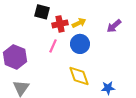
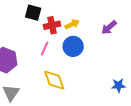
yellow diamond: (79, 76) -> (54, 80), moved
blue star: (108, 88) -> (118, 85), moved

